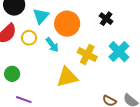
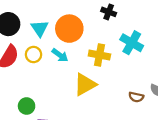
green circle: (12, 74) -> (27, 106), moved

